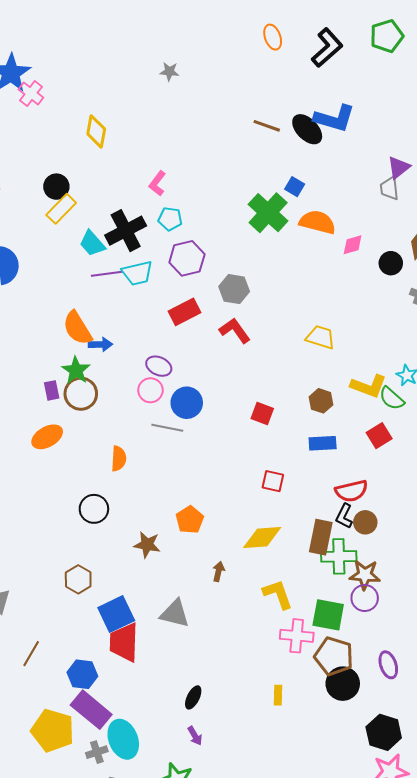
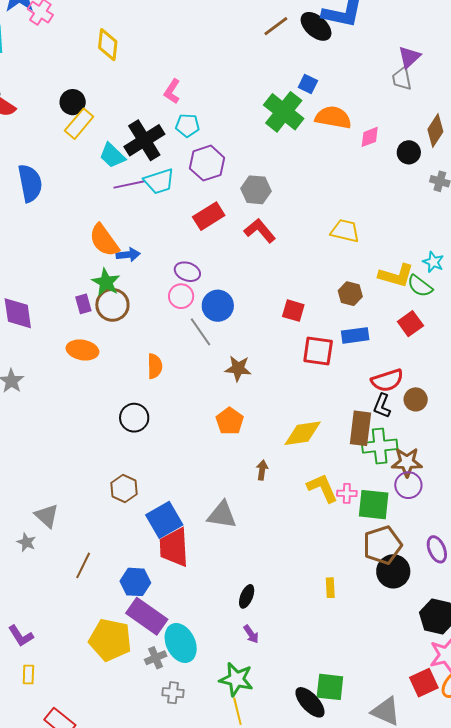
brown line: (267, 126) -> (276, 26), turned -52
gray line: (167, 428) -> (201, 332), turned 48
orange ellipse: (47, 437) -> (82, 350), turned 44
red square: (273, 481) -> (318, 351), moved, size x1.4
brown circle: (365, 522) -> (416, 399), moved
brown star: (147, 545) -> (238, 368), moved
pink cross: (297, 636) -> (347, 493), moved, size x0.6
brown pentagon: (334, 656) -> (382, 545), turned -30

